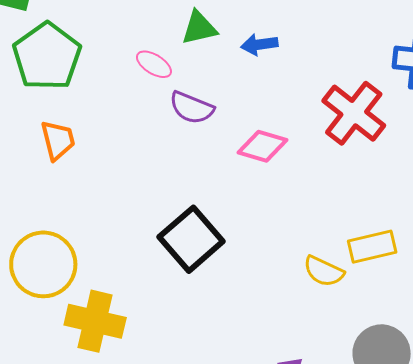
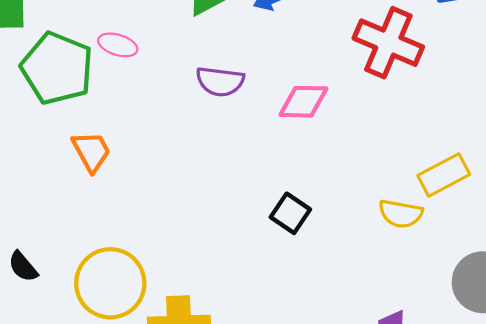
pink ellipse: (154, 64) -> (118, 45), moved
black square: (191, 239) -> (290, 213), moved, size x0.6

